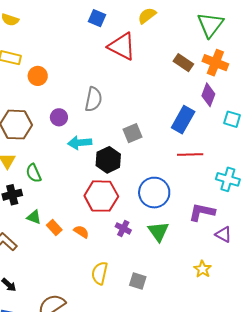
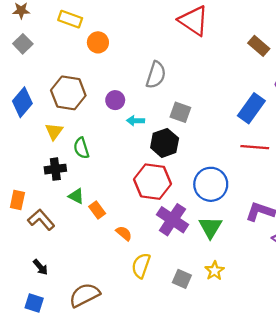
purple circle: (59, 117) -> (115, 100), moved
gray square: (132, 133) -> (180, 112), moved, turned 36
cyan arrow: (80, 143) -> (136, 121), size x0.7
purple cross: (123, 228) -> (172, 220), size x1.8
orange semicircle: (81, 232) -> (124, 233), moved
yellow star: (203, 269) -> (215, 271), moved

